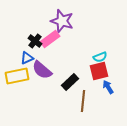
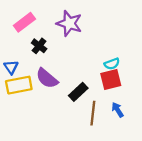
pink rectangle: (50, 39) -> (24, 22), moved
blue triangle: (27, 58) -> (11, 67), moved, turned -40
blue arrow: (108, 87) -> (118, 110), moved

